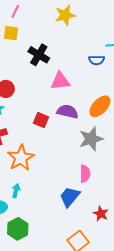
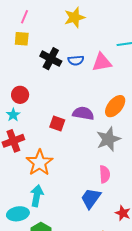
blue semicircle: (97, 60) -> (76, 60), moved
pink triangle: (60, 81) -> (102, 62), moved
cyan arrow: (16, 191) -> (37, 196), size x1.5

